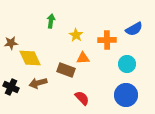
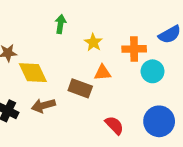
cyan circle: (127, 64) -> (153, 71), moved
red semicircle: (82, 98) -> (114, 125), moved

